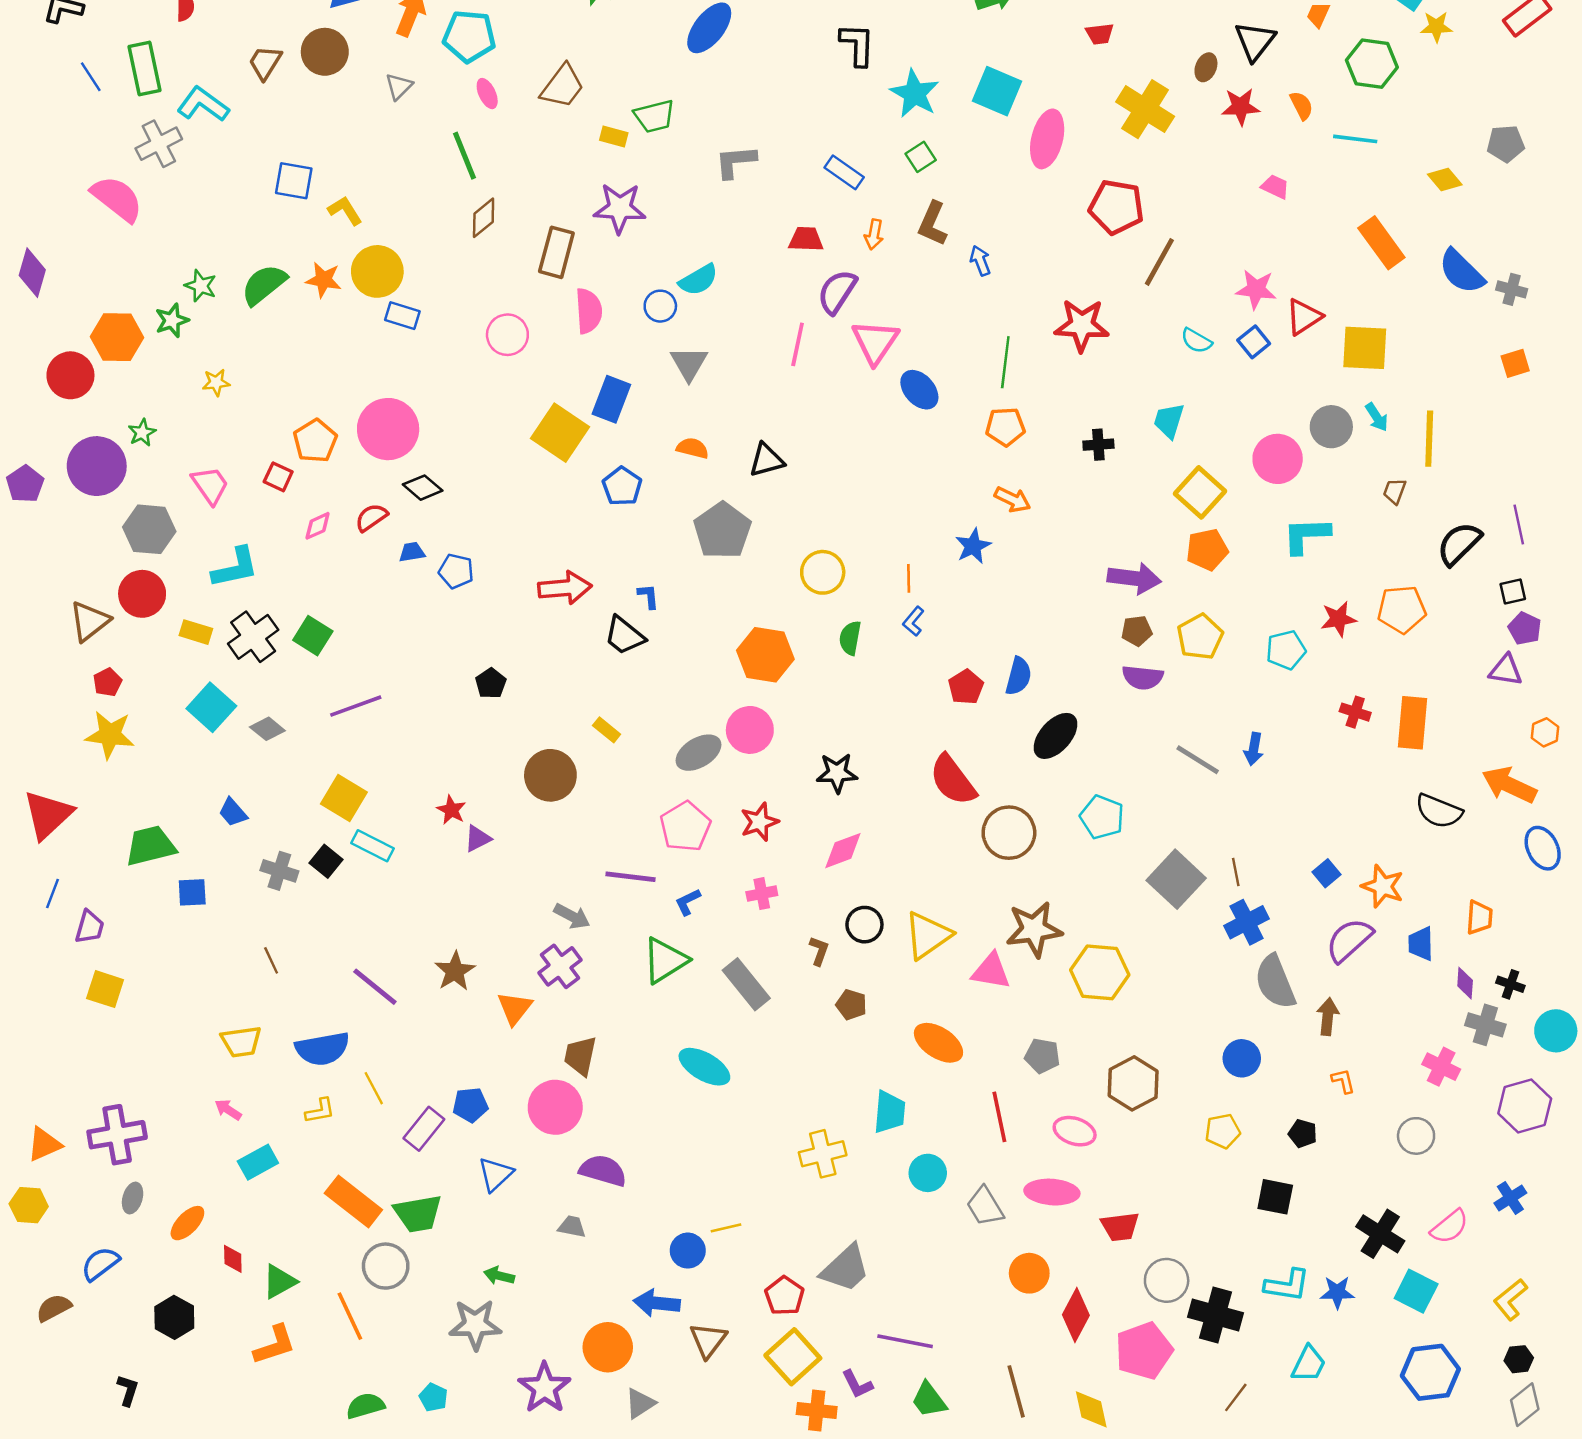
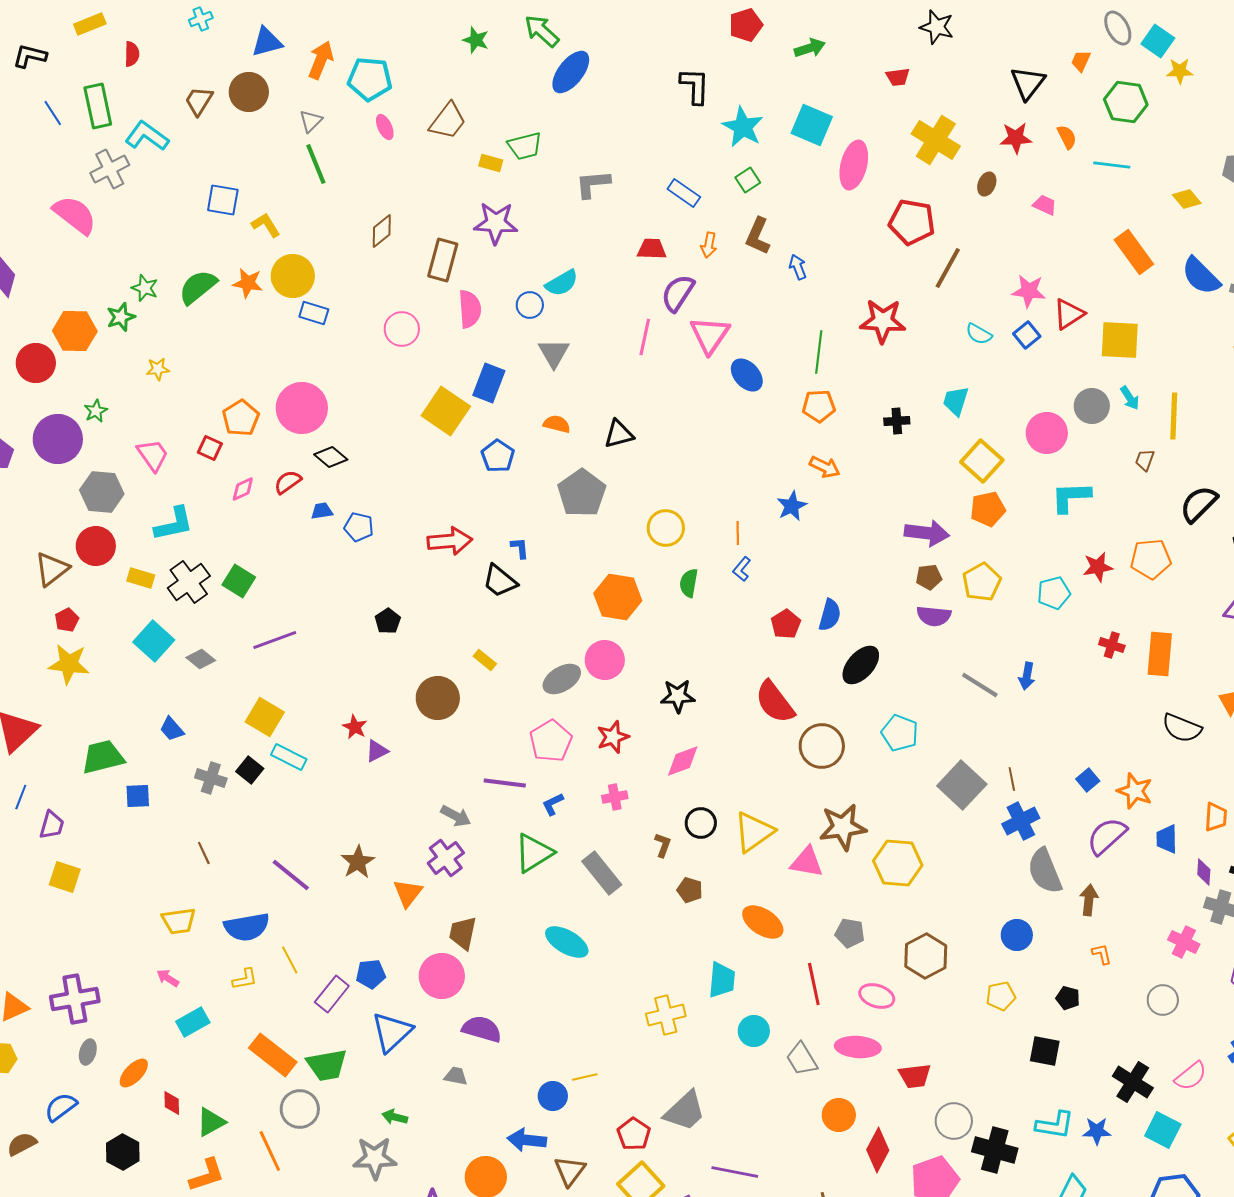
brown ellipse: (1206, 67) -> (987, 184), moved
green line: (464, 156) -> (316, 164), moved
blue triangle: (496, 1174) -> (392, 1032), size x1.4

